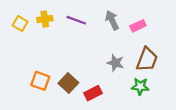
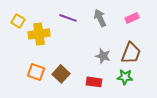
yellow cross: (45, 19) -> (39, 34), moved, size x1.5
pink rectangle: (138, 26) -> (132, 18), moved
red rectangle: (93, 93) -> (94, 82), moved, turned 35

